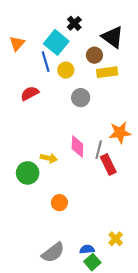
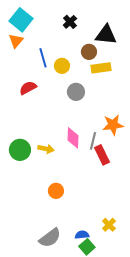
black triangle: (112, 37) -> (106, 35), turned -30
cyan square: (56, 42) -> (21, 20), moved
green circle: (28, 173) -> (20, 150), moved

